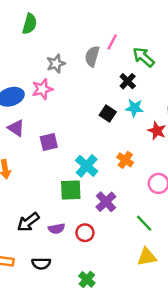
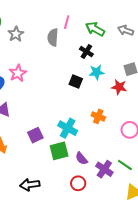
gray star: (56, 64) -> (16, 34), moved
purple square: (49, 142) -> (35, 135), moved
purple cross: (106, 202) -> (104, 169), moved
black arrow: (28, 222) -> (30, 185), turned 42
purple semicircle: (57, 229) -> (81, 158), moved, turned 72

